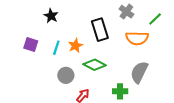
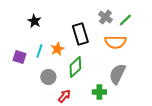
green line: (155, 19) -> (125, 20), moved
purple square: (31, 45) -> (19, 57), moved
green diamond: (95, 65) -> (75, 67), turned -70

